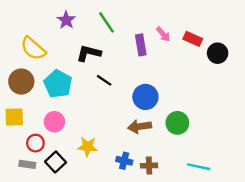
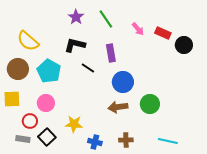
purple star: (66, 20) -> (76, 17), moved
green line: (106, 22) -> (106, 19), moved
purple rectangle: (141, 45) -> (111, 53), moved
blue cross: (124, 161) -> (95, 142), moved

